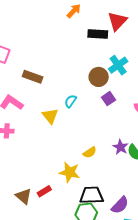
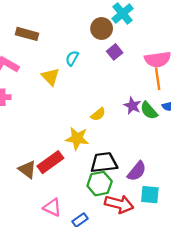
red rectangle: (44, 191) -> (50, 162), size x1.6

